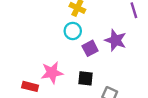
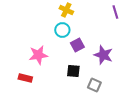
purple star: (115, 40) -> (103, 55), moved
pink star: (52, 73) -> (38, 55), moved

